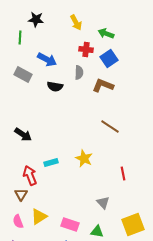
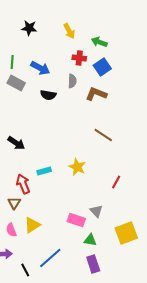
green line: (20, 38) -> (12, 62), moved
red line: (123, 174) -> (116, 182), turned 40
pink rectangle: (70, 224) -> (76, 220), moved

